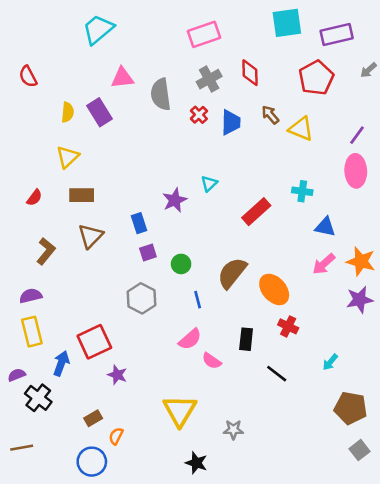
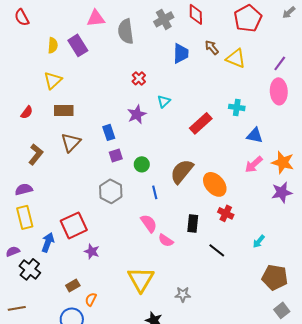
red cross: (199, 115) -> (139, 78), moved
pink semicircle: (190, 339) -> (149, 223), turned -84

